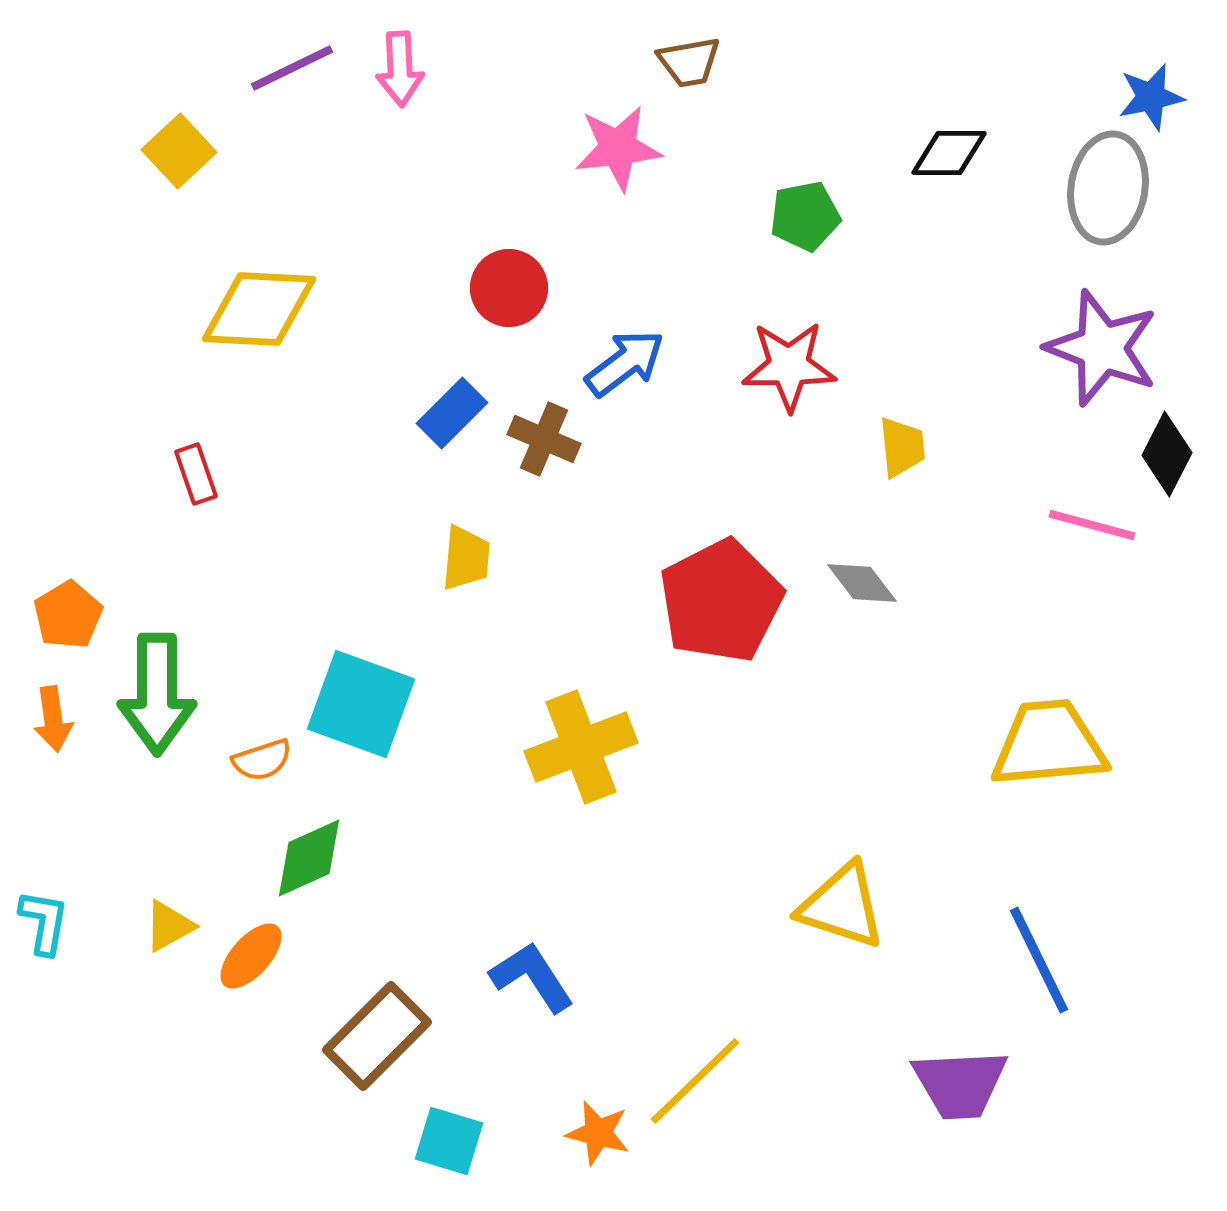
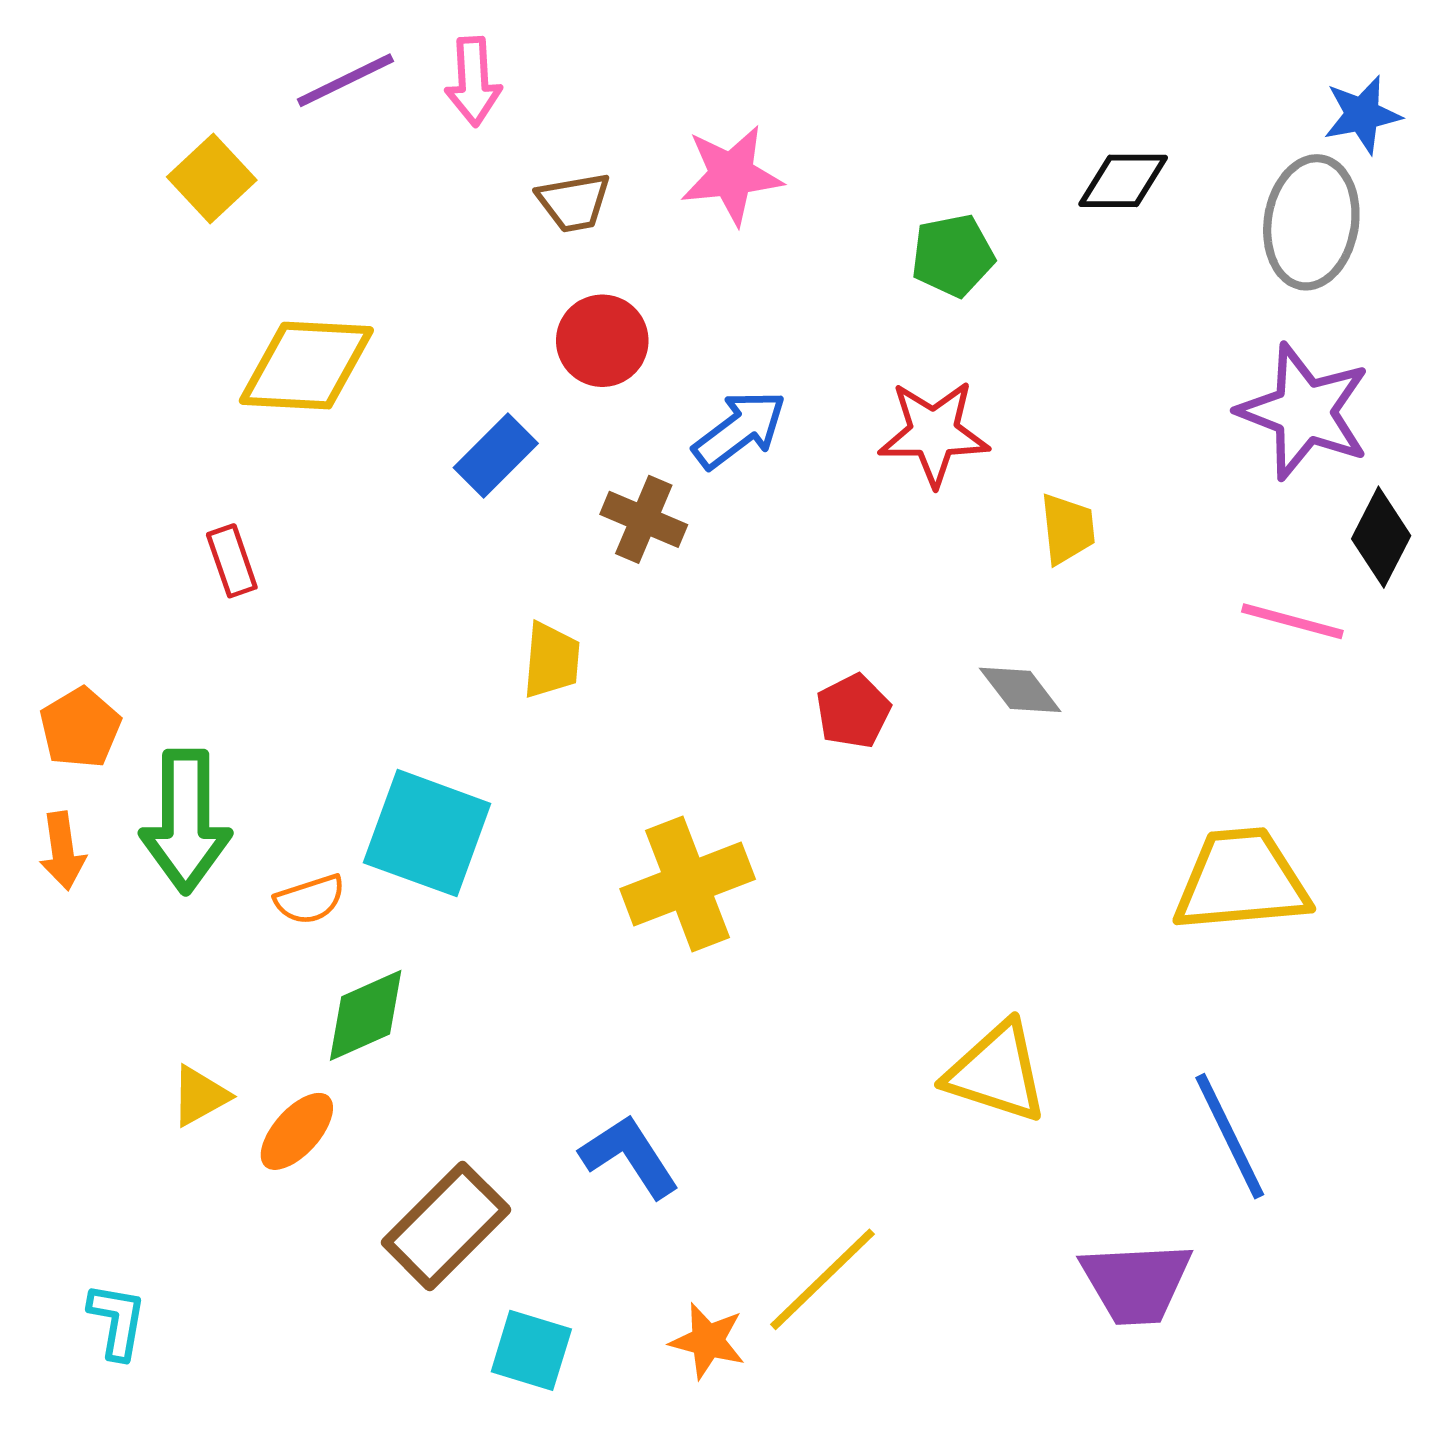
brown trapezoid: (689, 62) -> (574, 202), moved
blue rectangle: (452, 413) -> (496, 455), moved
red pentagon: (721, 601) -> (853, 711), size x0.5
cyan L-shape: (44, 922) -> (117, 1321), moved

